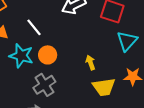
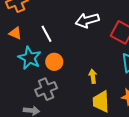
yellow trapezoid: (104, 87) -> (101, 101), turned 85

